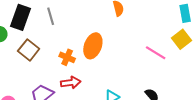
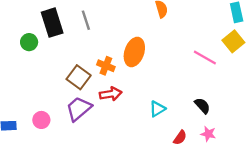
black rectangle: (21, 17) -> (52, 23), turned -35
brown square: (29, 50) -> (79, 77), moved

